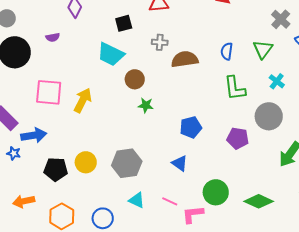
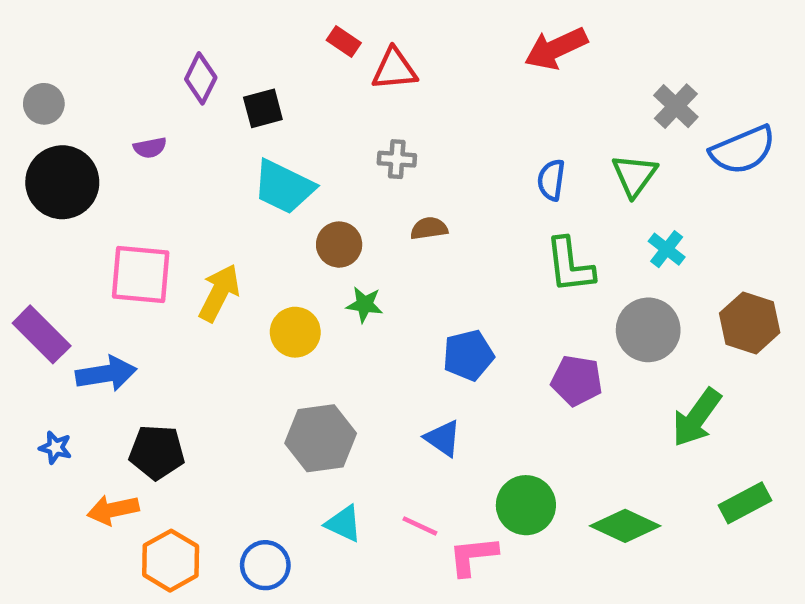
black square: (124, 23) -> (263, 108), moved
brown semicircle: (185, 59) -> (429, 228), moved, size x0.6
blue star: (14, 153) -> (55, 448), moved
yellow circle: (86, 162) -> (295, 332), moved
orange arrow: (24, 201) -> (113, 510), moved

